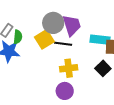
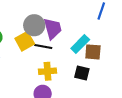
cyan rectangle: (100, 40) -> (80, 44), turned -54
black square: (103, 68) -> (82, 73), turned -35

